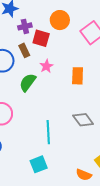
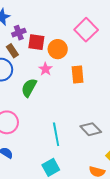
orange circle: (60, 20) -> (58, 49), moved
brown rectangle: (24, 50) -> (12, 51), moved
gray diamond: (83, 120) -> (91, 129), moved

